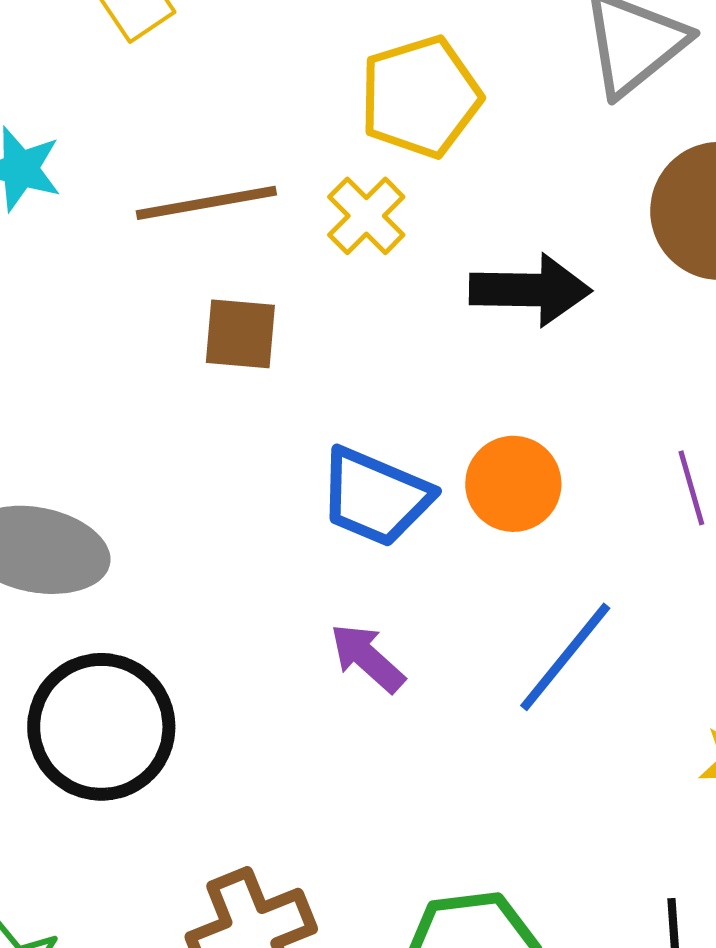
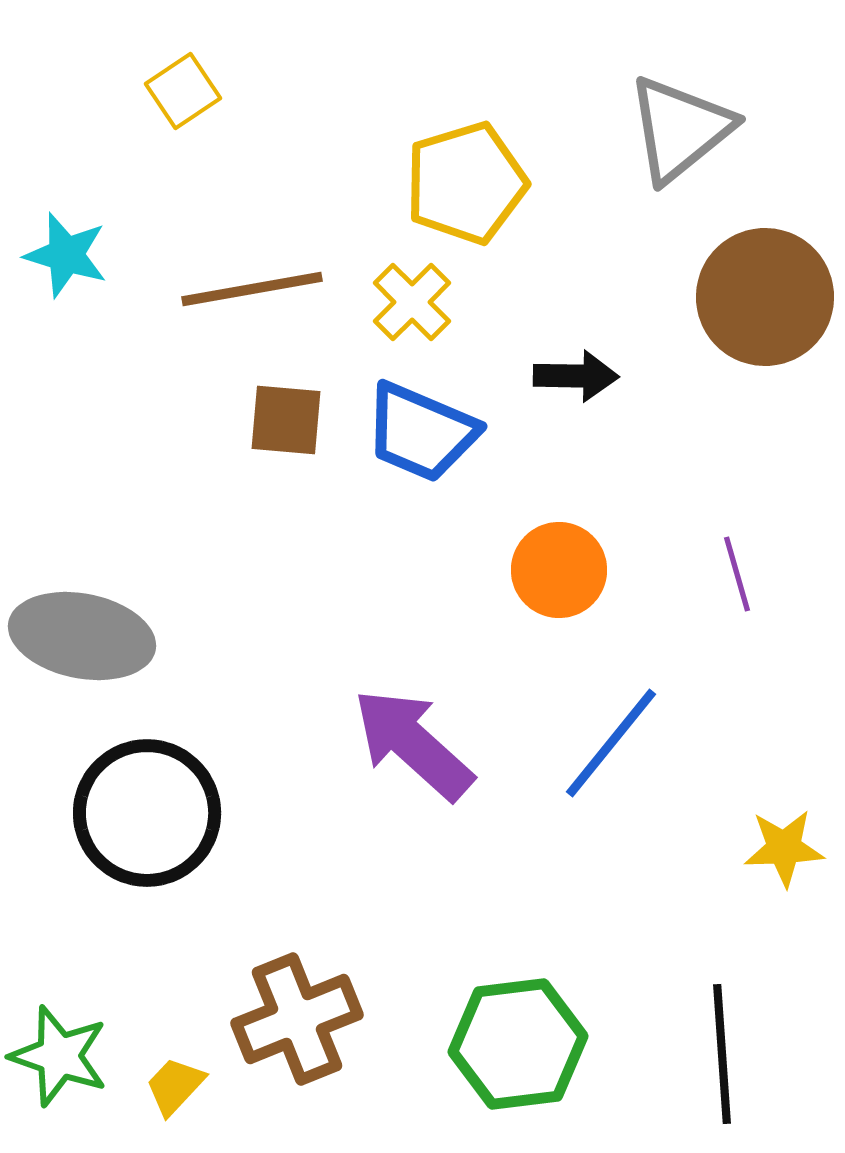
black arrow: (530, 290) -> (576, 376), size x0.7
blue trapezoid: (375, 497) -> (421, 432), moved
purple arrow: (367, 658) -> (413, 744), size x1.6

